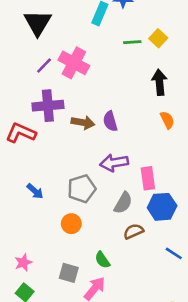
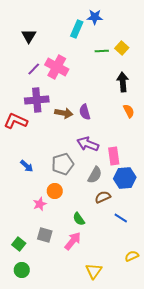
black triangle: (38, 23) -> (29, 36), size x0.7
purple arrow: (114, 163) -> (88, 144), turned 30
blue line: (174, 253) -> (121, 218), moved
pink star: (23, 263) -> (40, 204), moved
gray square: (69, 273) -> (45, 235), moved

